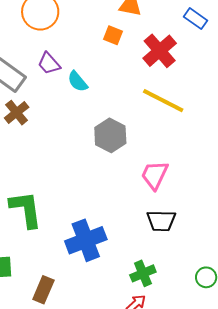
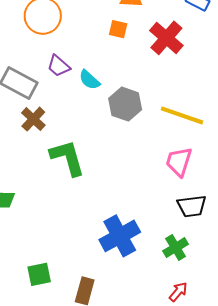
yellow line: (163, 101) -> (182, 115), moved
gray hexagon: (110, 135) -> (125, 104), moved
green L-shape: (26, 209) -> (68, 158), moved
green cross: (143, 273) -> (176, 248), moved

